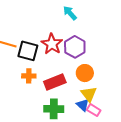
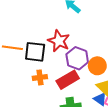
purple hexagon: (75, 47) -> (77, 58), moved

